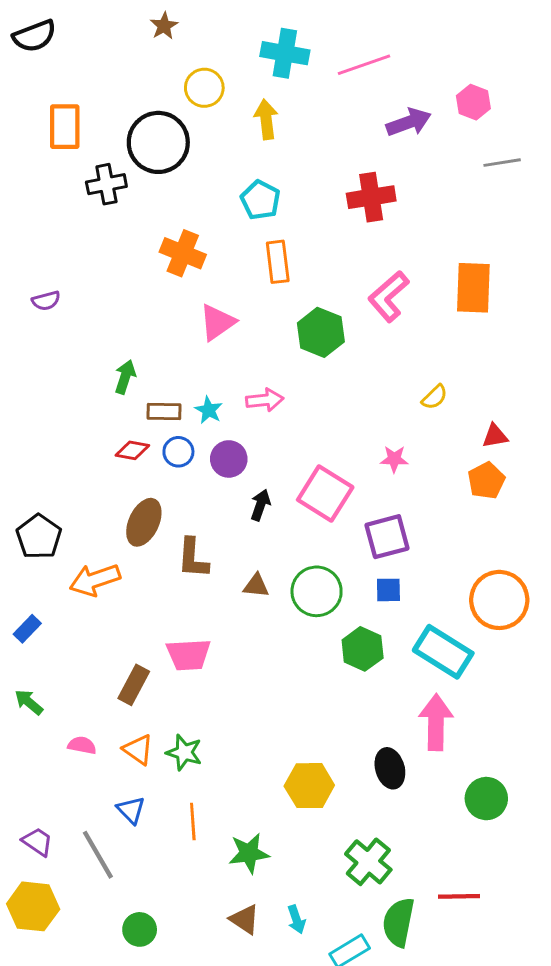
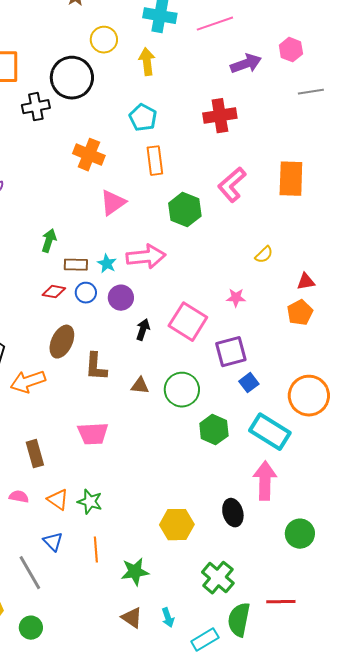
pink arrow: (265, 400) -> (146, 257), size x1.5
blue square: (388, 590) -> (249, 383), moved, turned -36
brown rectangle: (134, 685) -> (35, 454), moved, turned -44
green circle: (140, 929) -> (31, 628), moved

